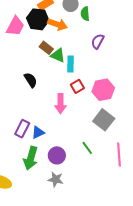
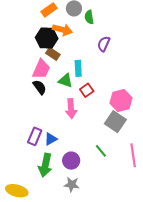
black hexagon: (38, 19) -> (47, 38), moved
pink trapezoid: (15, 26) -> (41, 69), moved
green triangle: (58, 55) -> (65, 81), moved
pink hexagon: (103, 90) -> (121, 100), moved

